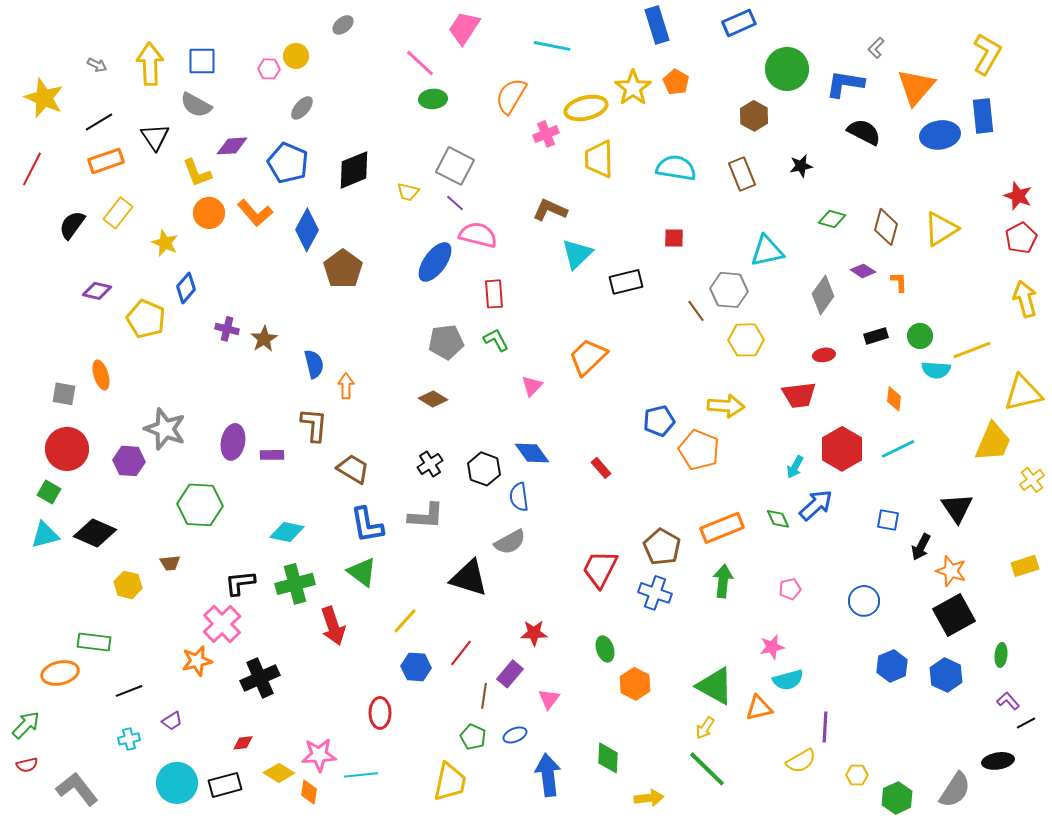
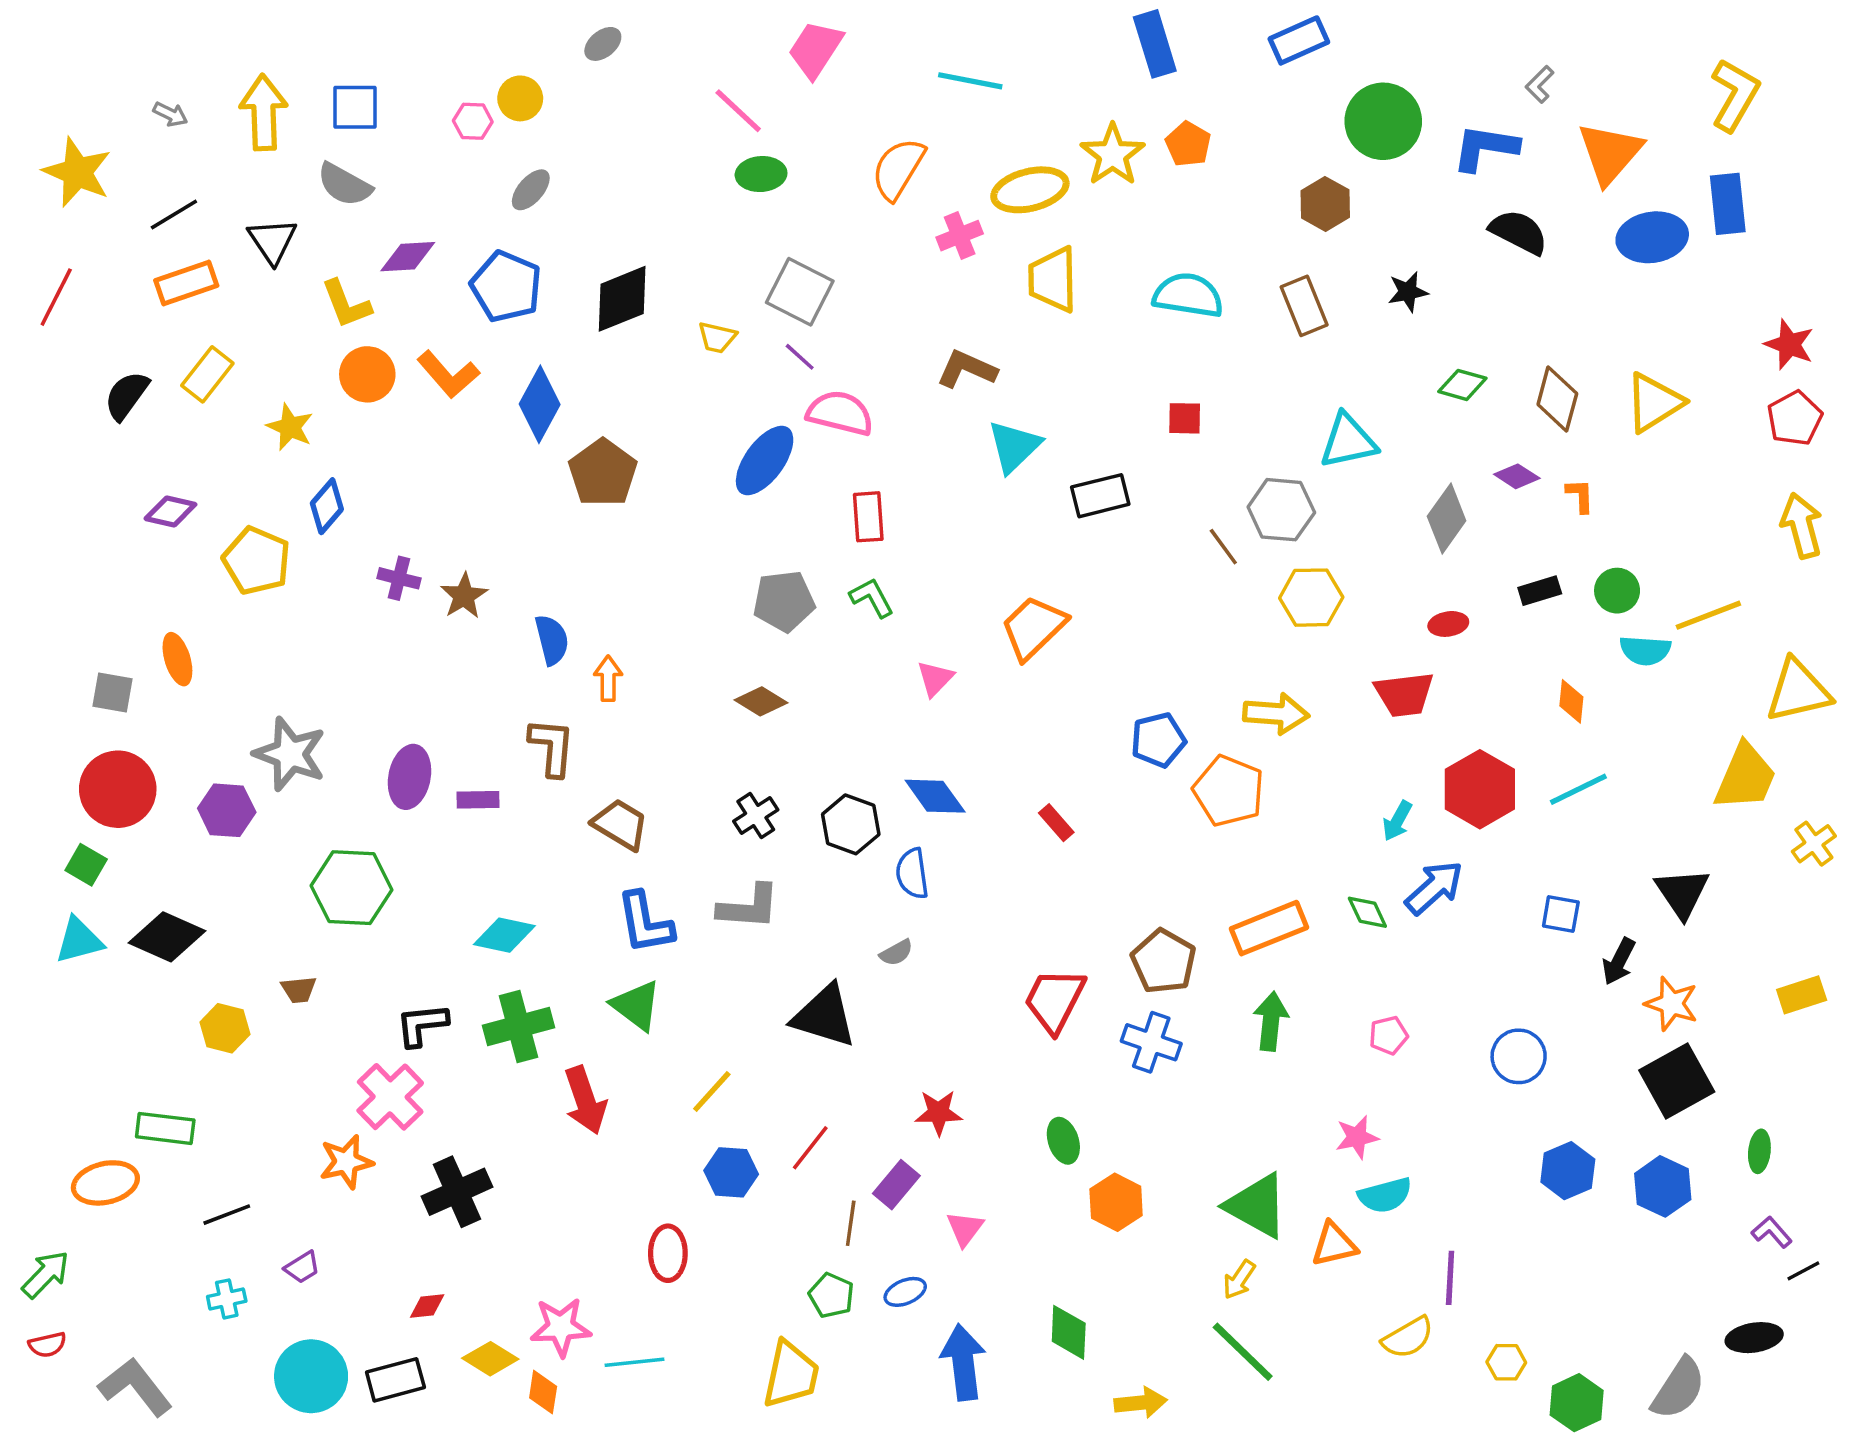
gray semicircle: (510, 542) -> (896, 953), size x0.6

